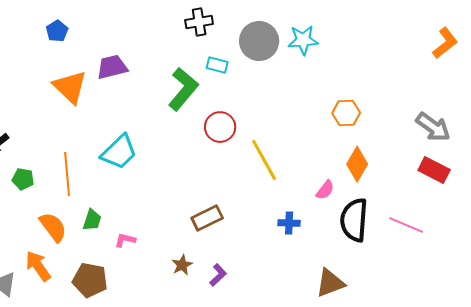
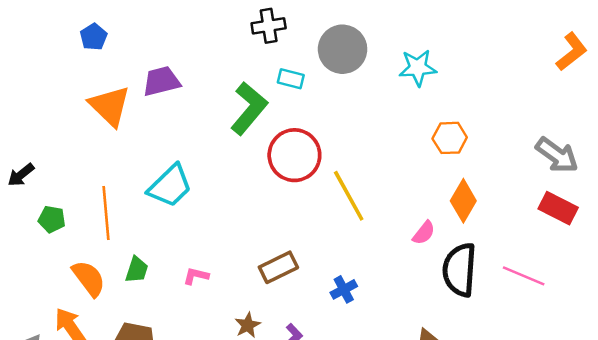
cyan star: (303, 40) -> (418, 68), moved
red circle: (220, 127) -> (294, 155), size x1.4
blue cross: (289, 223) -> (344, 289), moved, turned -30
pink L-shape: (125, 240) -> (196, 276), moved

